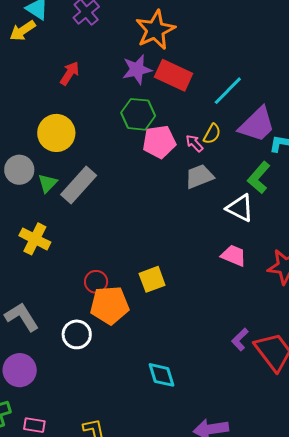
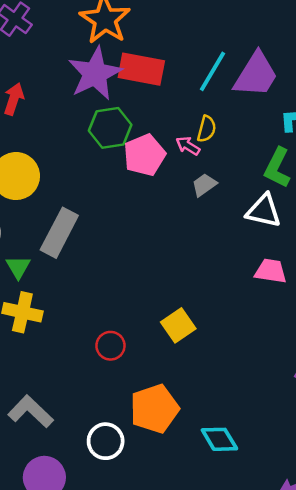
purple star: (137, 70) -> (95, 74), size x1.4
purple trapezoid: (257, 125) -> (256, 75), moved
gray trapezoid: (199, 176) -> (204, 185), size x0.7
green triangle: (48, 183) -> (18, 267), moved
orange pentagon: (110, 305) -> (154, 409), moved
white circle: (77, 334) -> (106, 441), moved

